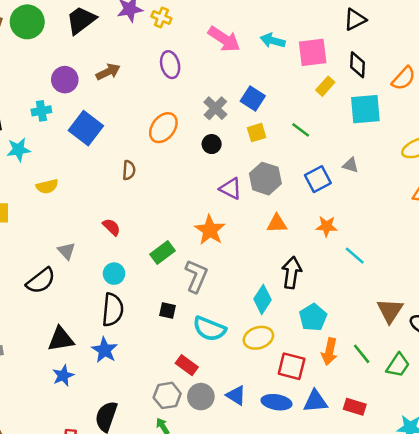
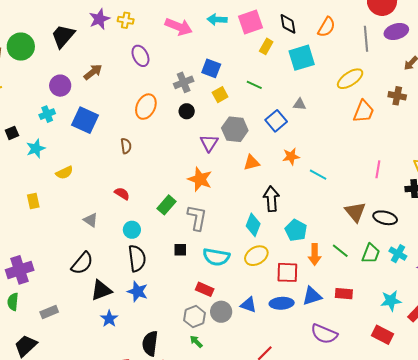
gray cross: (215, 108) -> (184, 82), turned 36
purple triangle: (231, 189) -> (209, 143), turned 48
black semicircle: (41, 281) -> (82, 263), moved

